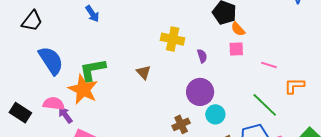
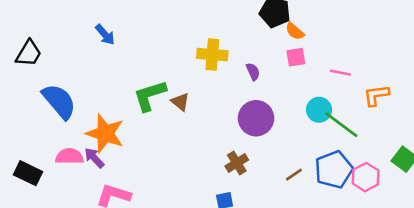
green L-shape: (93, 70) -> (150, 95), moved
cyan circle: (215, 114) -> (319, 110), moved
purple arrow: (65, 115) -> (94, 158), moved

